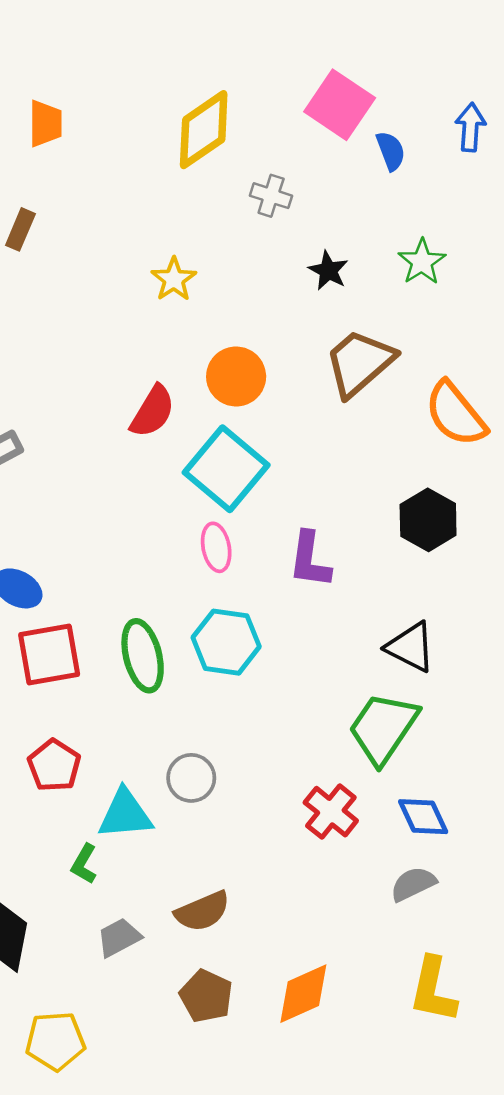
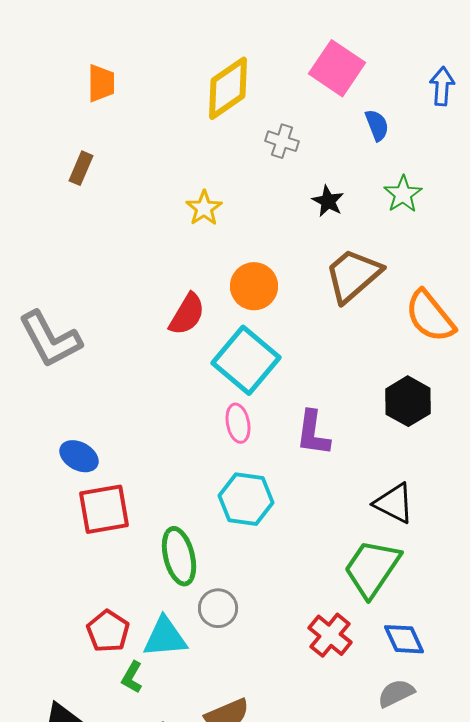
blue semicircle: (391, 151) -> (377, 125), moved
green ellipse: (143, 656) -> (179, 556), moved
red pentagon: (54, 765) -> (108, 631), moved

